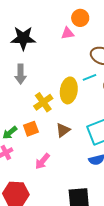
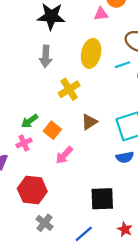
yellow ellipse: (69, 90) -> (91, 53), moved
orange square: (31, 129) -> (52, 130), moved, turned -35

